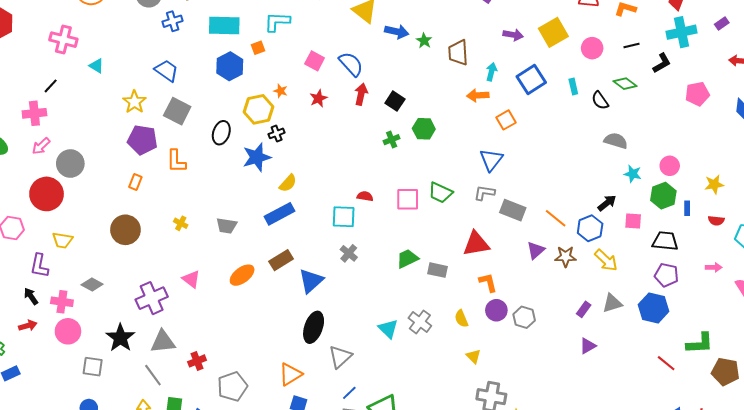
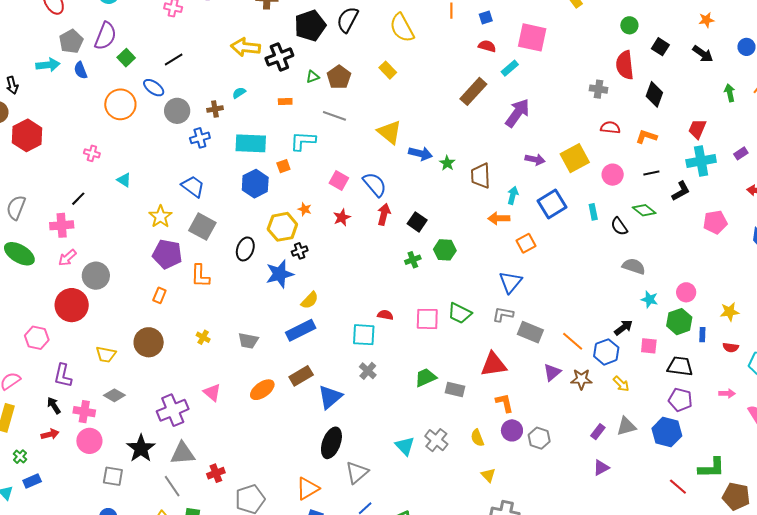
pink cross: (63, 40) -> (92, 153), size x0.6
yellow trapezoid: (62, 240) -> (106, 354), moved
yellow arrow: (606, 260) -> (621, 384), size x0.7

